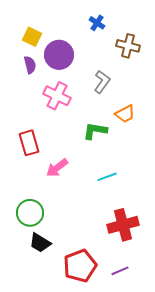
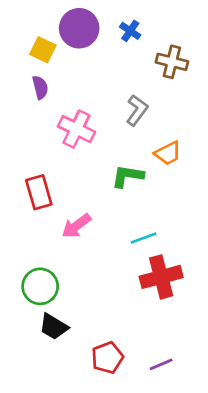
purple circle: (59, 55) -> (79, 28), moved
red cross: (123, 225) -> (161, 277), moved
red pentagon: (80, 266) -> (107, 358), size x0.7

